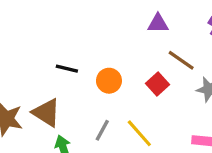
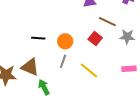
gray line: (102, 130) -> (63, 61), moved

